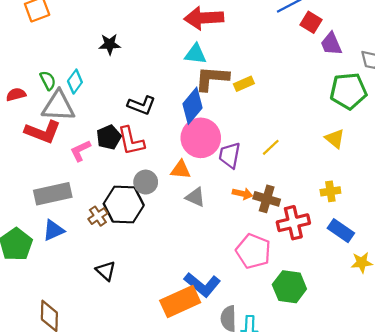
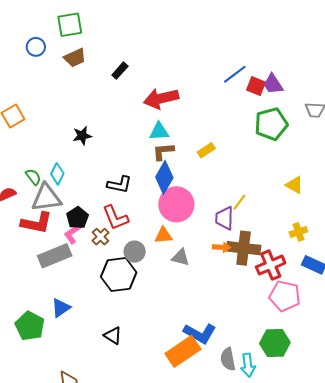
purple trapezoid: (331, 44) -> (273, 84), moved
brown L-shape: (212, 78) -> (163, 151), moved, size x0.7
green pentagon: (348, 91) -> (271, 124), moved
black pentagon: (109, 137) -> (77, 218), moved
purple trapezoid: (230, 155) -> (224, 218), moved
gray rectangle: (53, 194) -> (55, 256), moved
brown cross: (267, 199) -> (244, 248), size x1.4
brown cross: (98, 216) -> (101, 237), moved
pink pentagon: (253, 251) -> (285, 296), moved
green hexagon: (289, 287) -> (275, 343), moved

